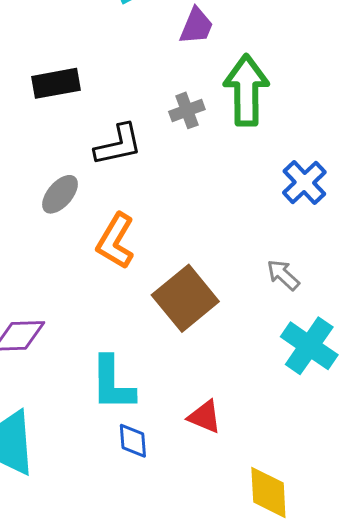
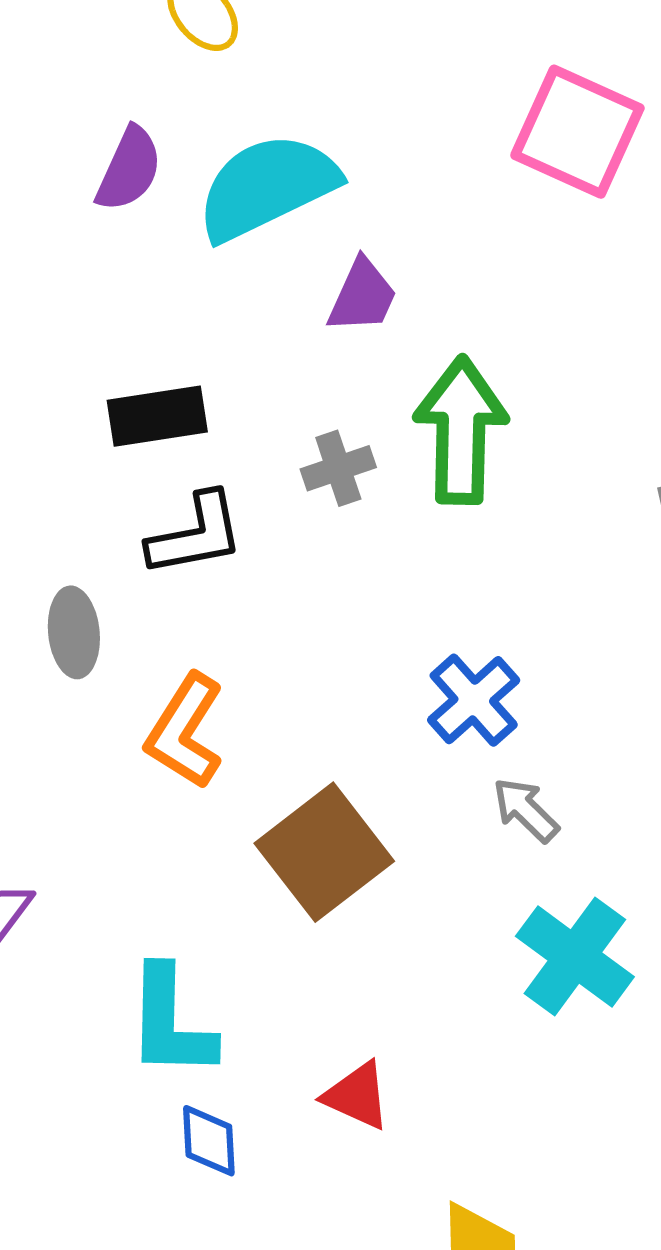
black rectangle: (56, 83) -> (157, 416), moved
blue cross: (304, 182) -> (474, 700), moved
gray ellipse: (60, 194) -> (74, 632), turned -48

